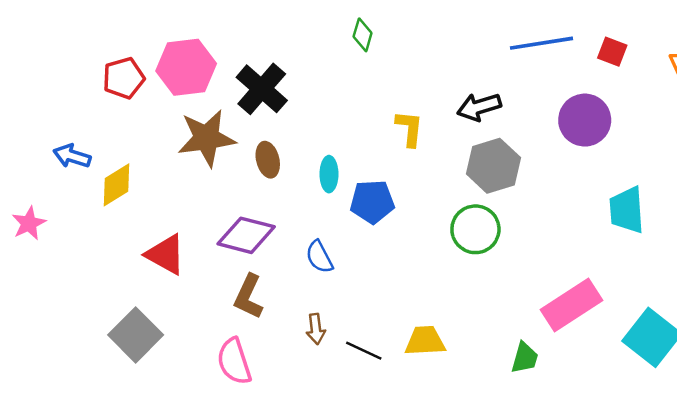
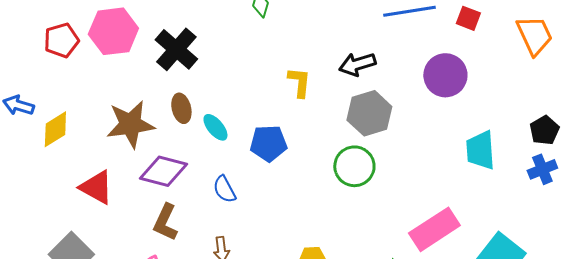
brown star: (207, 138) -> (130, 124), moved
cyan ellipse: (329, 174) -> (215, 127), moved, turned -40

